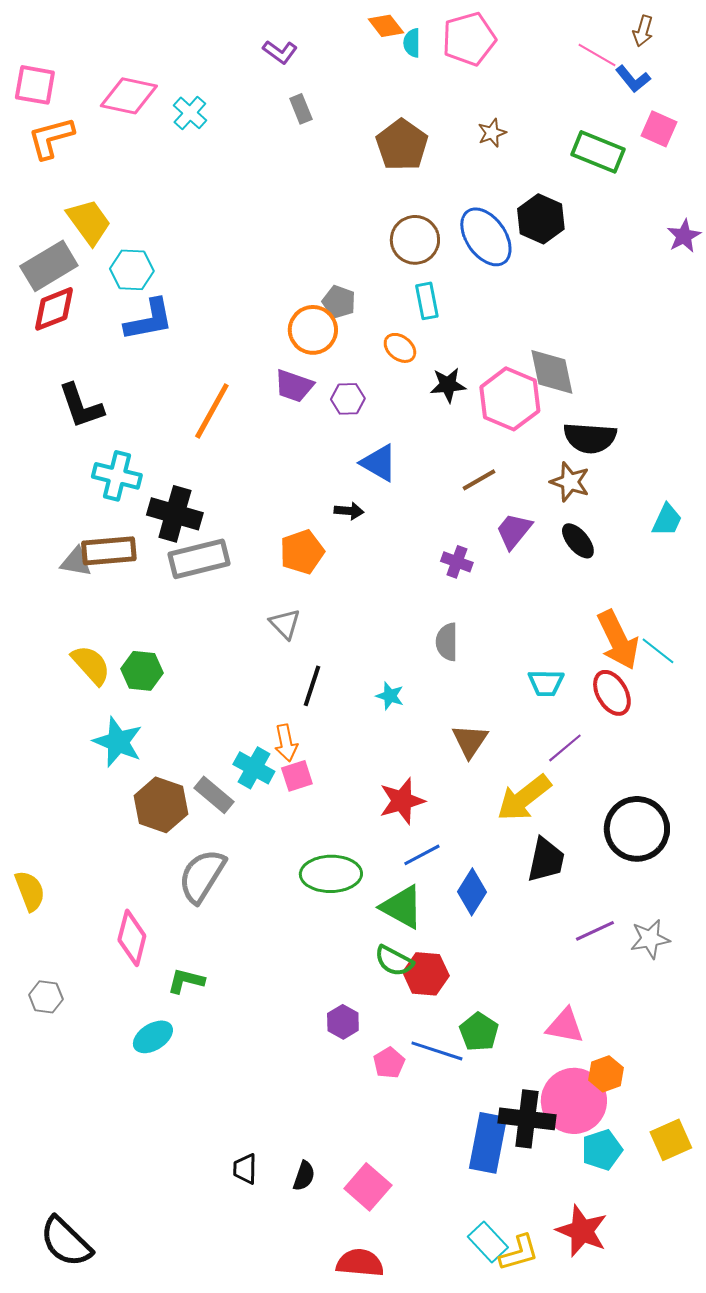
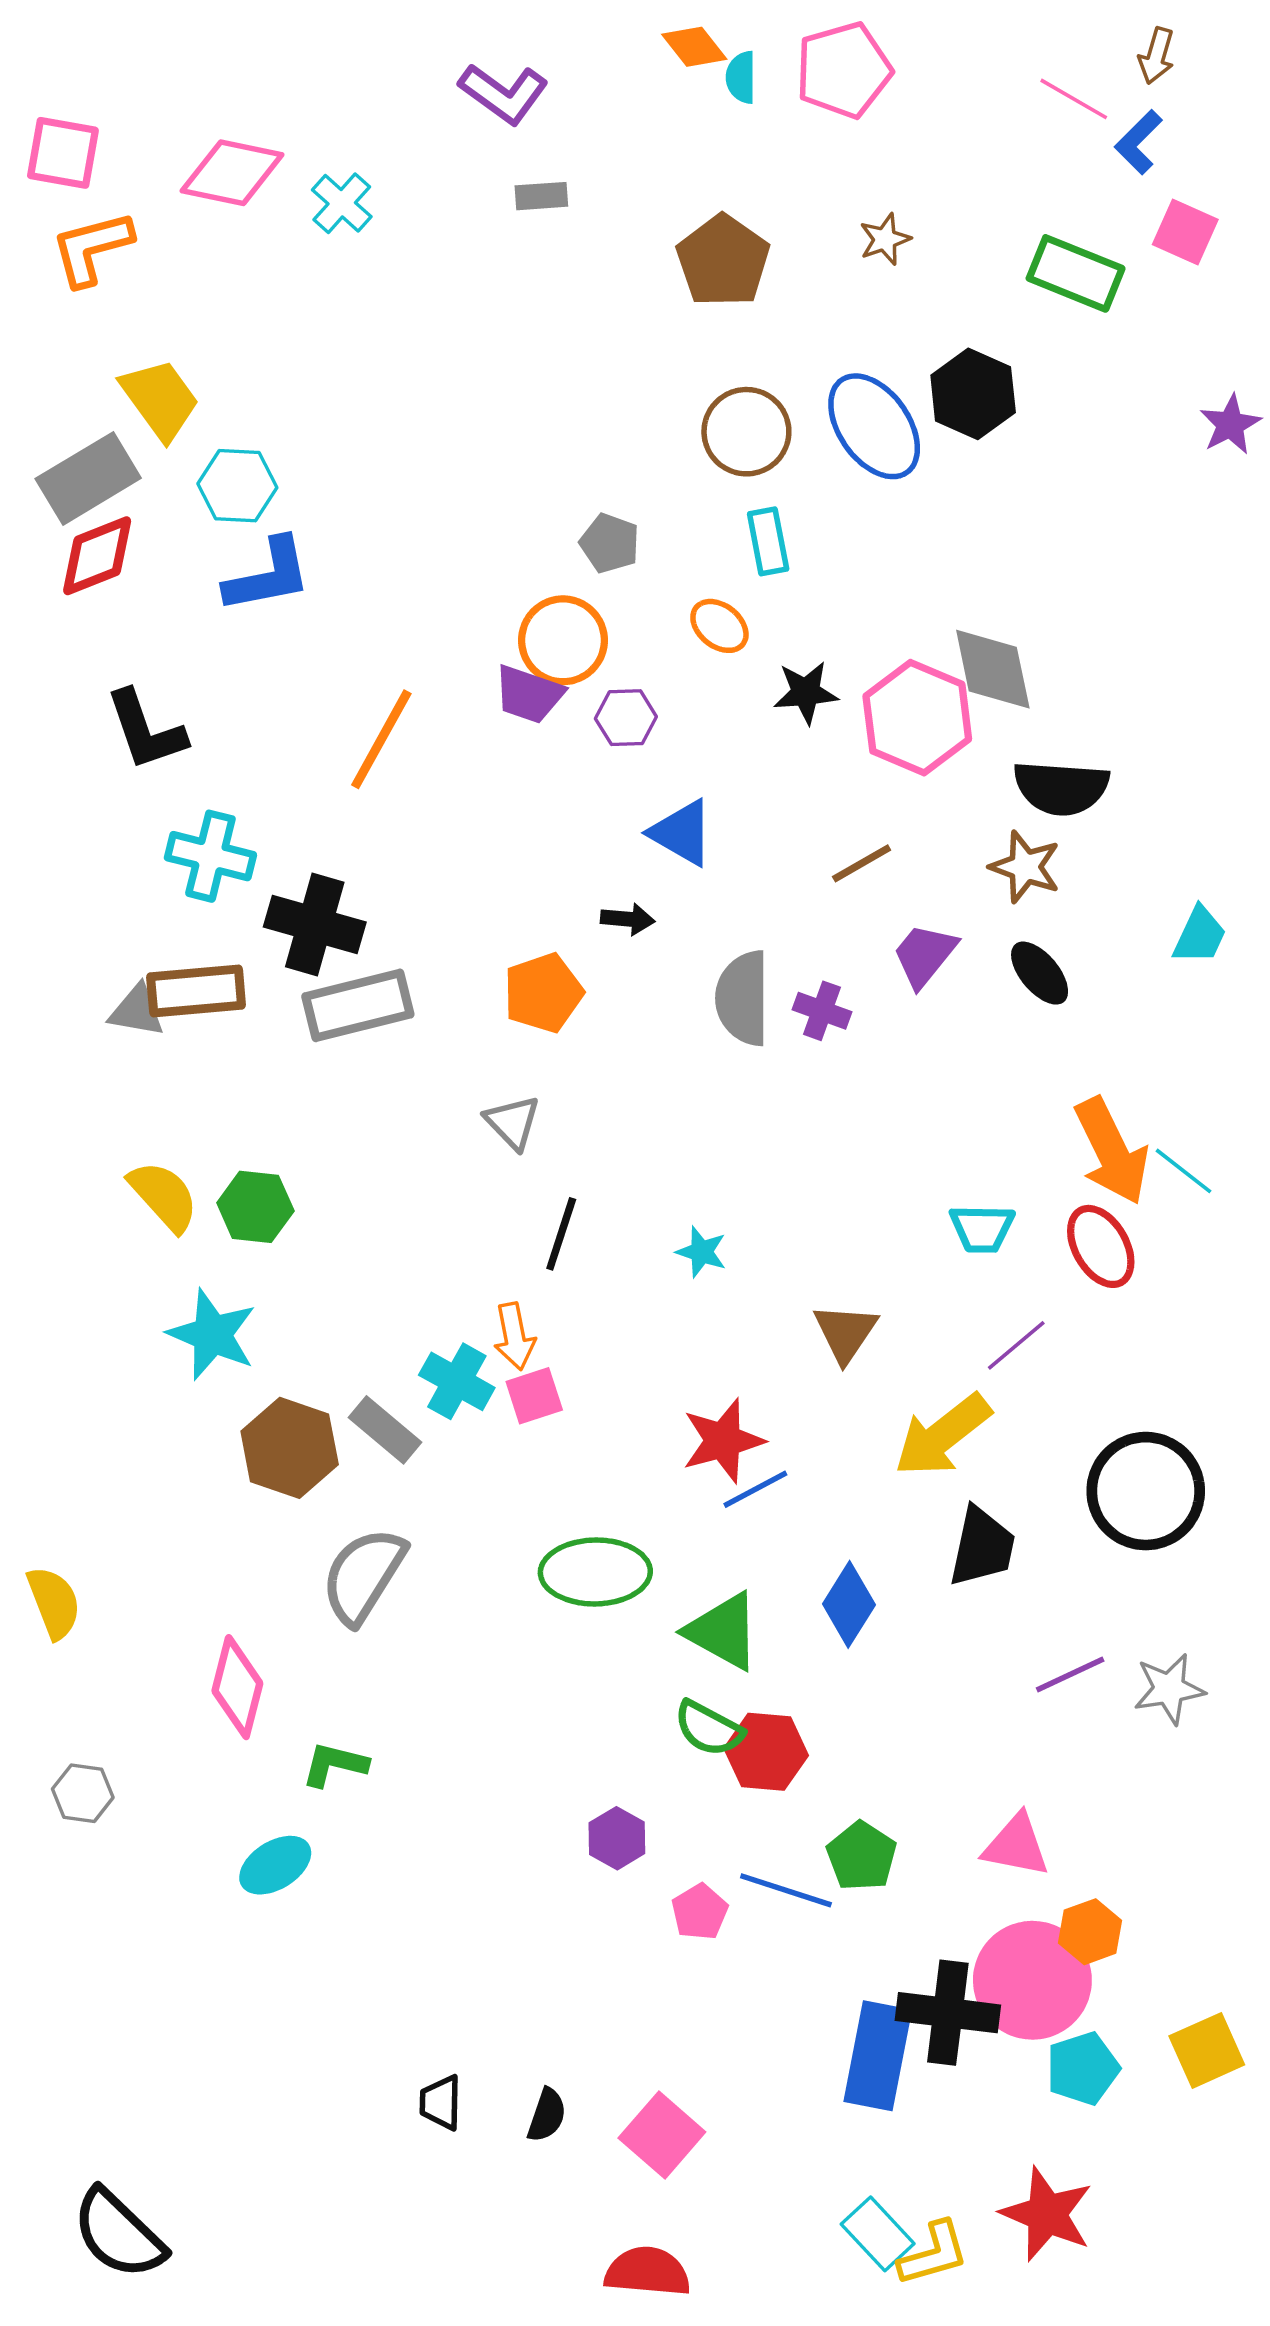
purple L-shape: (280, 52) -> (504, 94), size x1.4
blue L-shape: (633, 79) -> (1139, 142), turned 84
gray rectangle: (301, 109) -> (541, 196), turned -72
orange circle: (313, 330) -> (563, 640), moved
gray semicircle: (447, 642) -> (743, 998), moved, size x1.4
blue line: (422, 855) -> (755, 1489), moved

